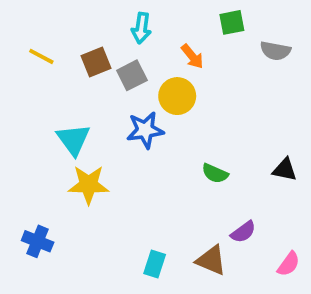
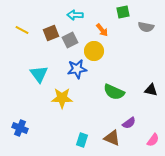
cyan arrow: (141, 28) -> (75, 15), turned 84
green semicircle: (215, 173) -> (114, 92), size x1.5
yellow star: (89, 185) -> (62, 98), moved

